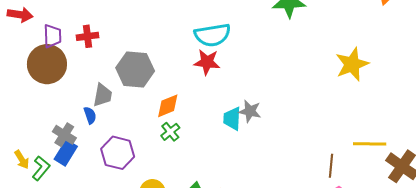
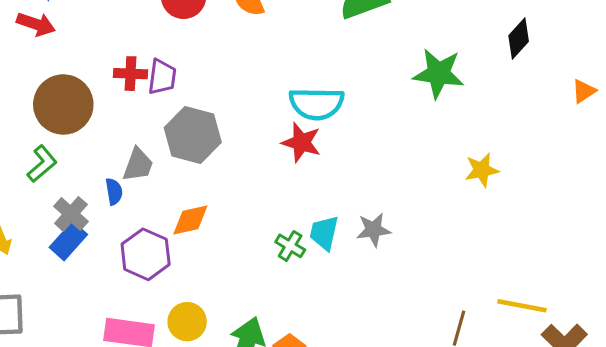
purple trapezoid: (52, 36) -> (162, 77), moved
yellow star: (352, 64) -> (482, 170), moved, size x0.7
orange diamond: (168, 106) -> (190, 220), moved
gray star: (250, 111) -> (373, 230), moved, turned -30
green cross: (170, 132) -> (290, 246), moved, turned -30
green L-shape: (41, 168) -> (42, 164), moved

